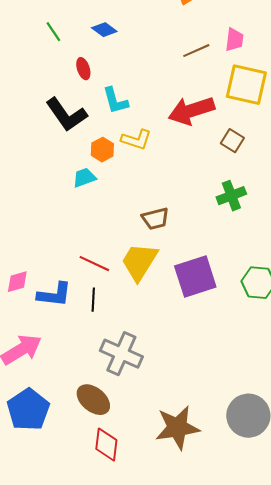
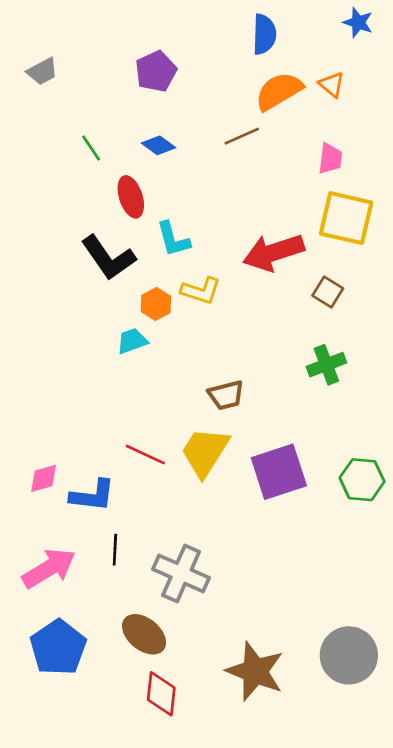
brown line: (196, 51) -> (242, 136), moved
red ellipse: (83, 69) -> (131, 197), size x1.4
black line: (93, 300) -> (115, 550), moved
brown star: (177, 428) -> (255, 671), turned 30

